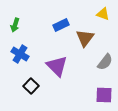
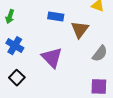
blue rectangle: (61, 25) -> (56, 17), turned 35
black square: (31, 86) -> (17, 78), moved

